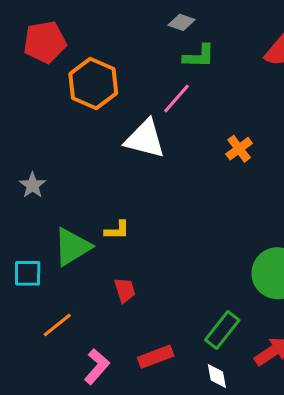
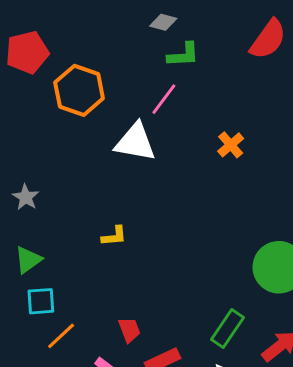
green triangle: (72, 247) -> (28, 260), moved, size x0.7
cyan square: (28, 273) -> (41, 301), moved
red trapezoid: (125, 290) -> (129, 330), moved

